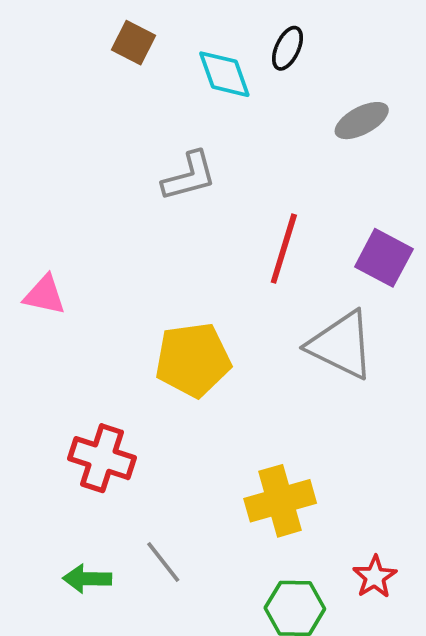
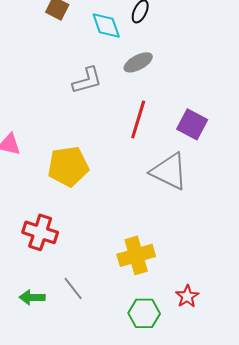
gray ellipse: (362, 121) -> (138, 62), moved
yellow pentagon: (193, 360) -> (68, 166), moved

